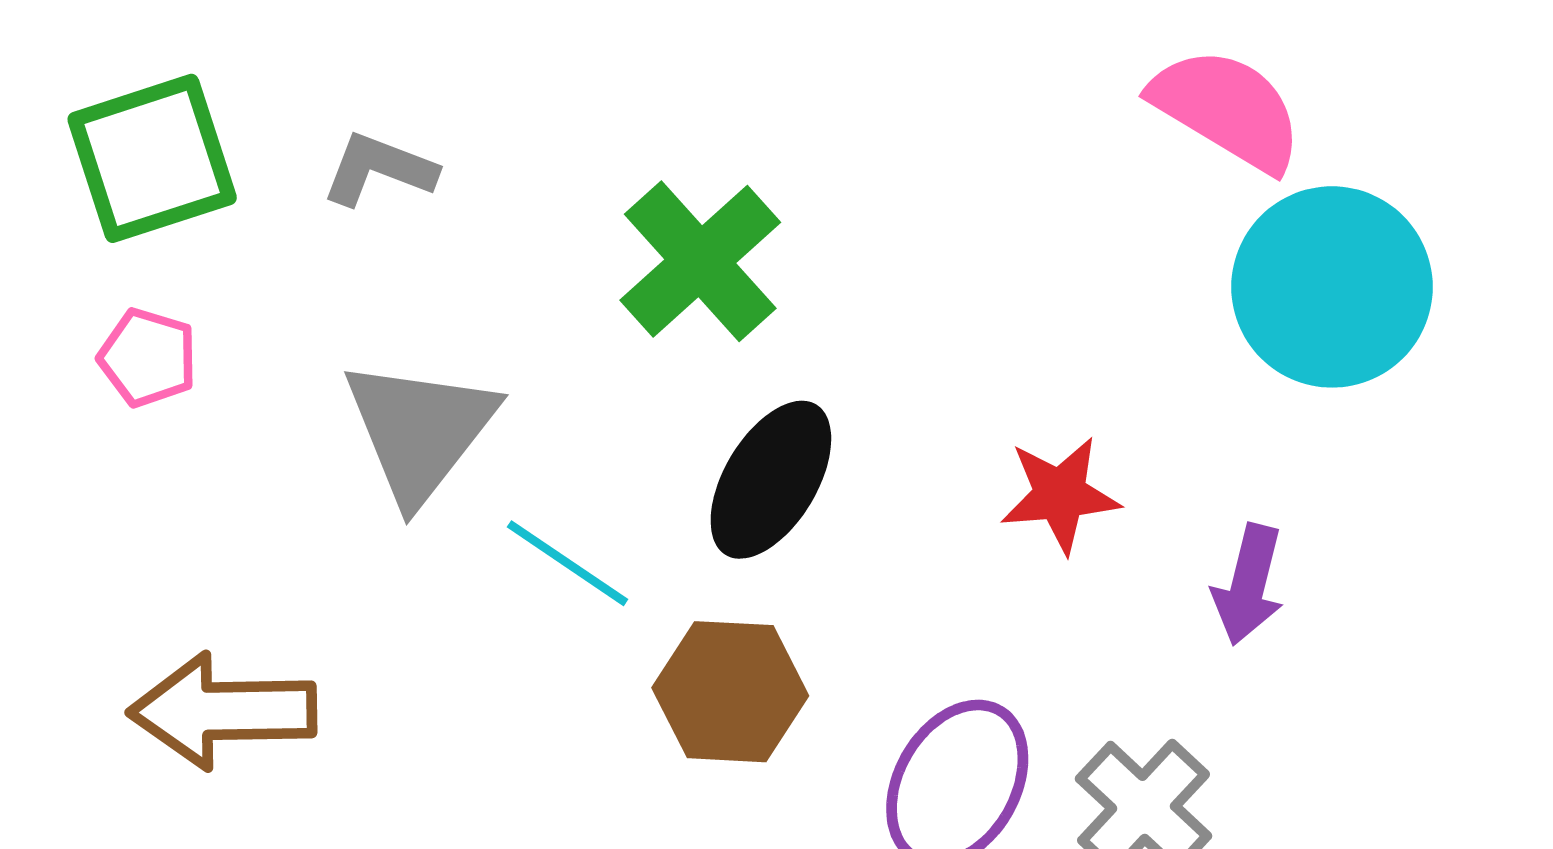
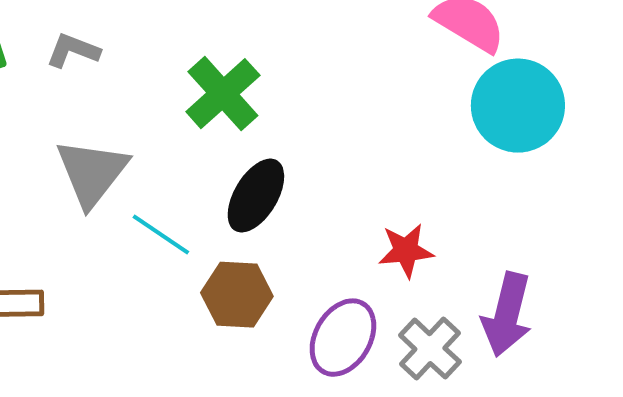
red star: (1060, 495) -> (406, 251), moved
purple arrow: (1248, 585) -> (507, 315), moved, size x1.5

